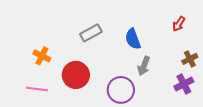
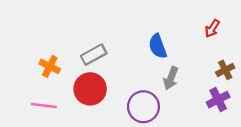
gray rectangle: (91, 33) -> (94, 55), moved

